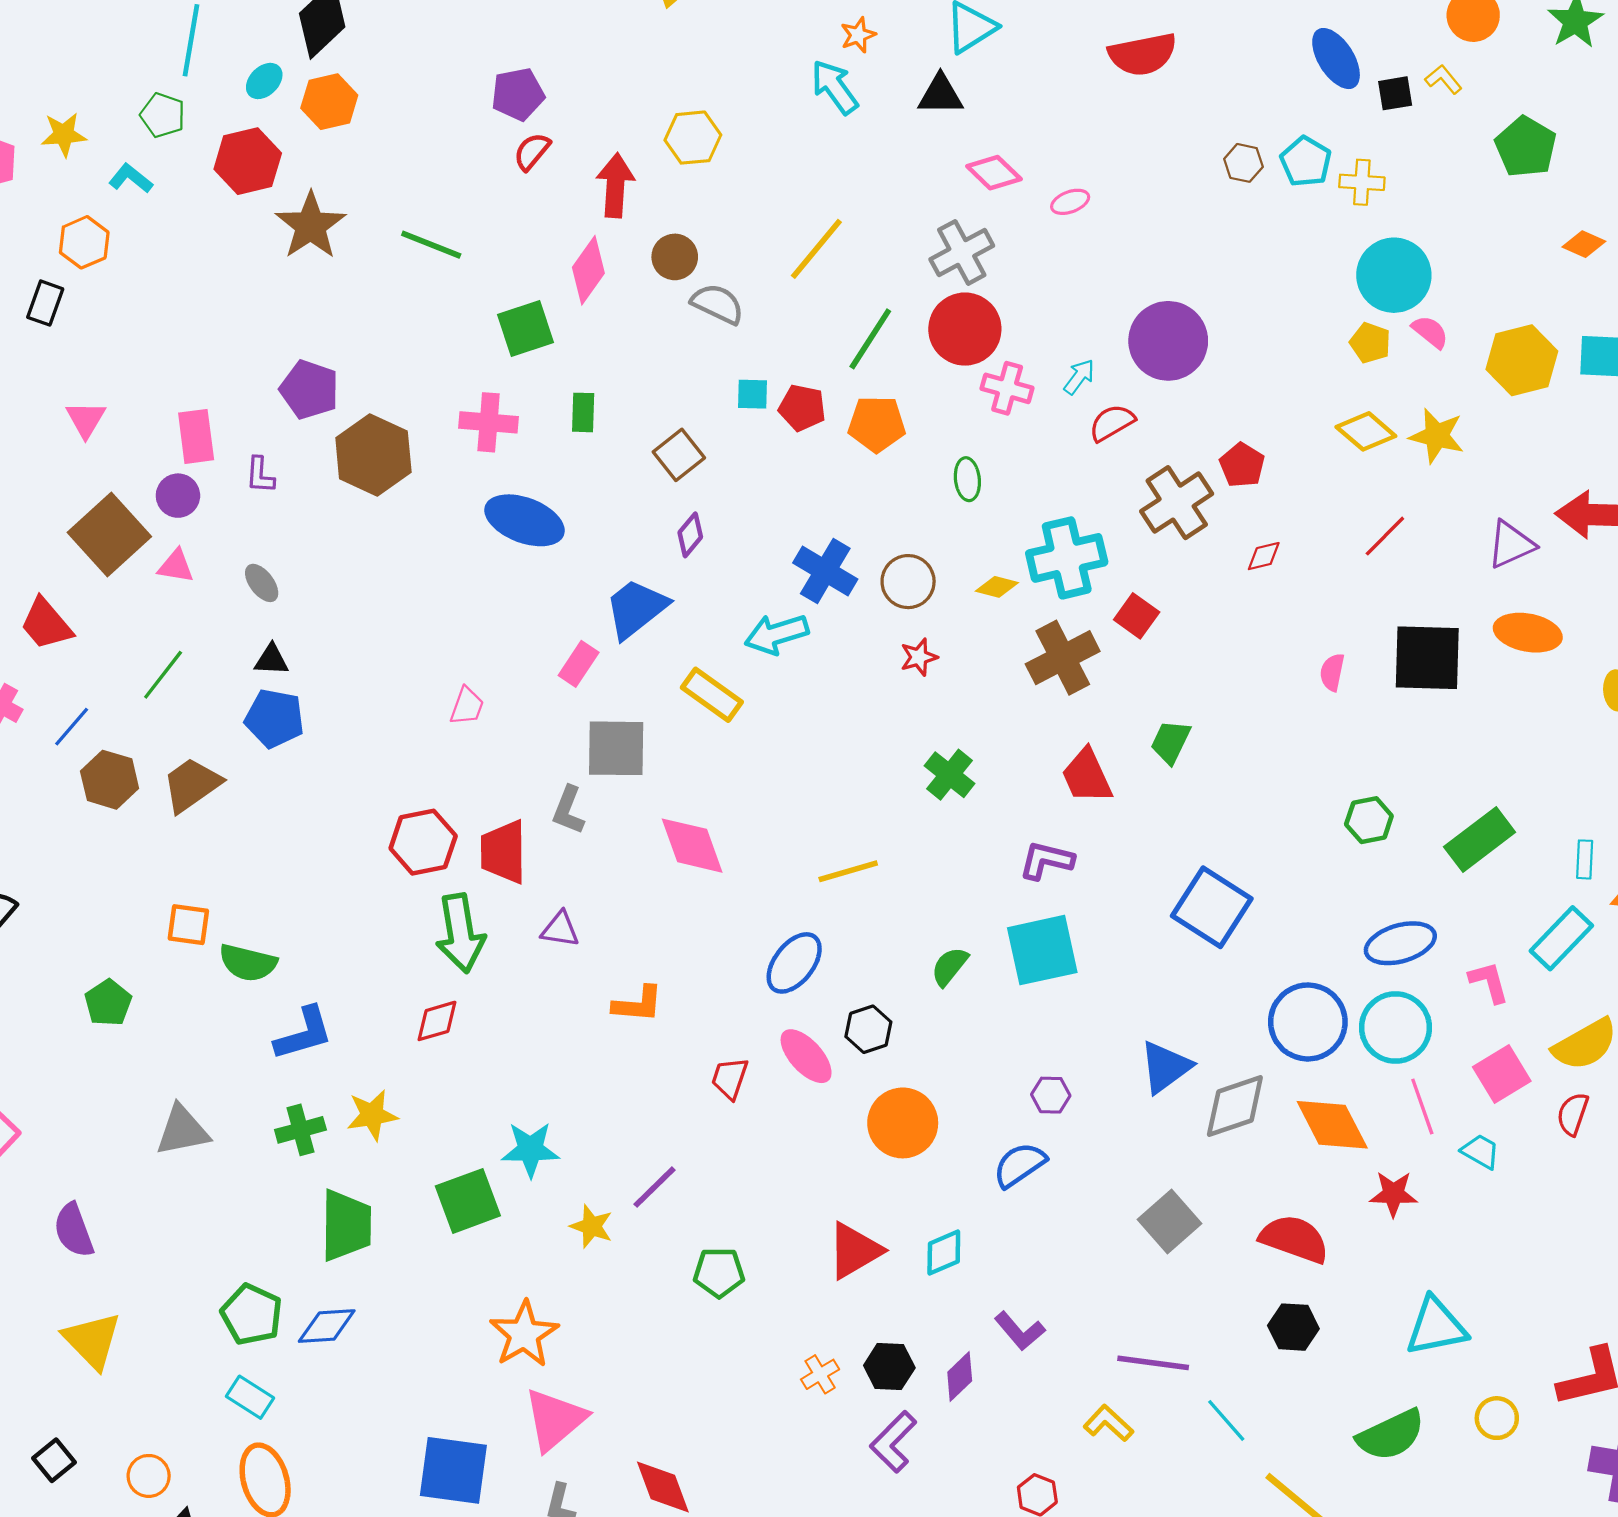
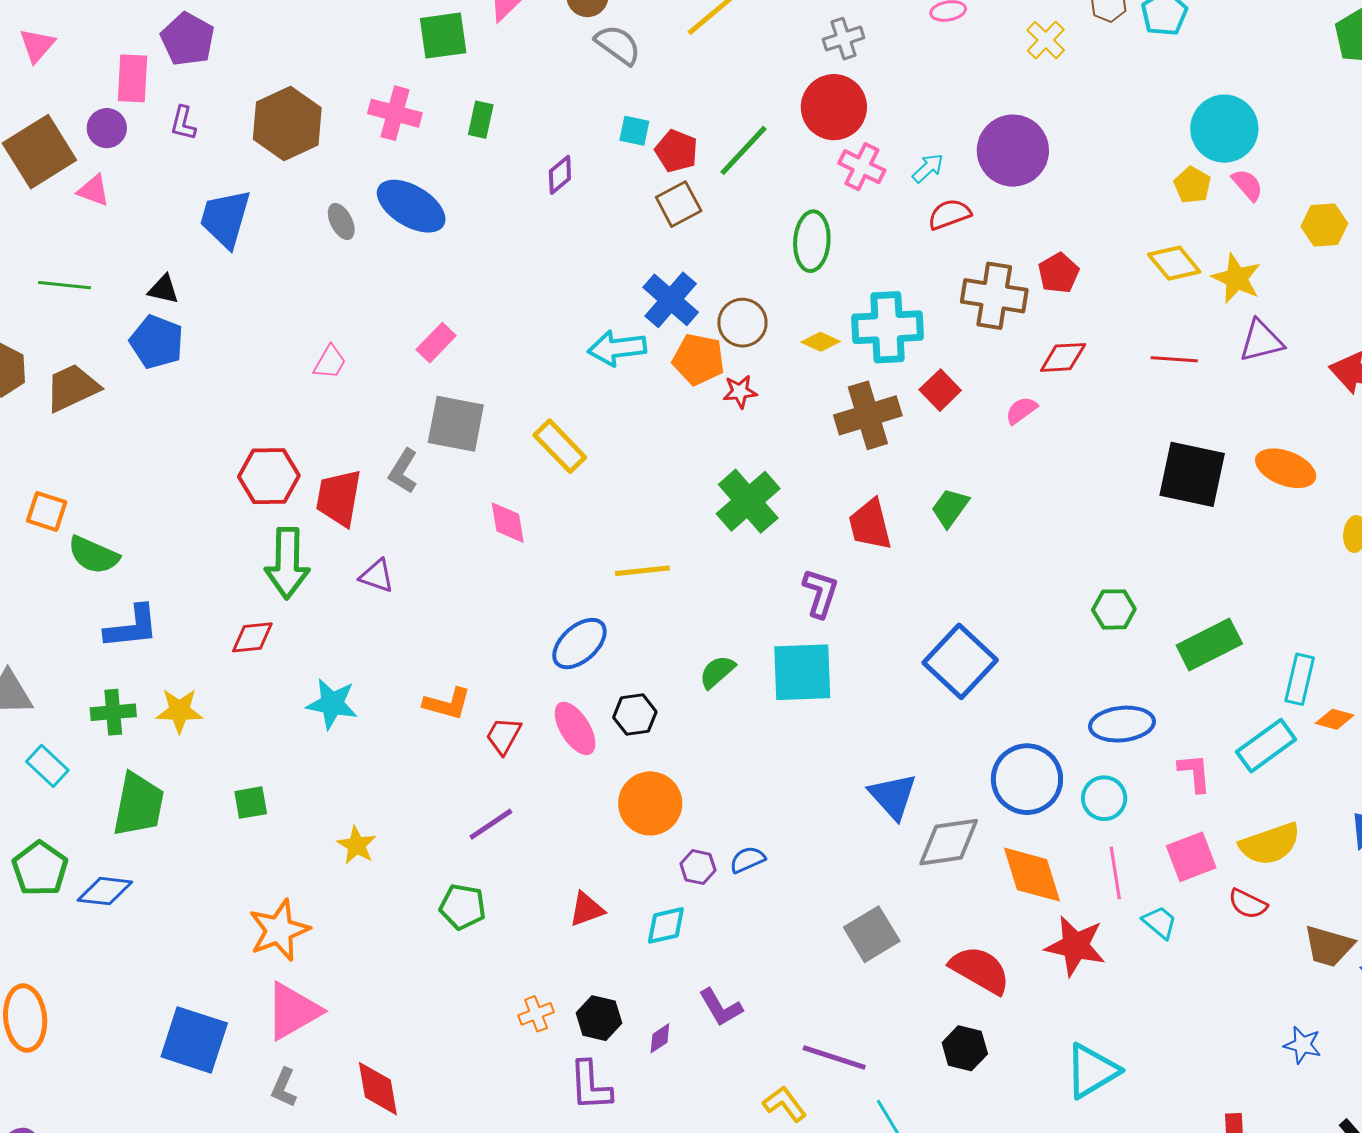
yellow cross: (1362, 182) -> (1046, 40), moved, turned 30
gray cross: (962, 252) -> (844, 39), size x0.7
green line: (870, 339) -> (744, 150), moved
yellow hexagon: (1522, 360) -> (1324, 225), size x0.7
purple pentagon: (309, 390) -> (188, 39), moved
orange pentagon: (877, 424) -> (699, 359), moved
brown square: (679, 455) -> (679, 204), moved
green ellipse: (967, 479) -> (812, 241), size x1.5
brown cross: (1177, 503) -> (994, 296), turned 32
purple diamond: (690, 535) -> (560, 175), moved
red line: (1385, 536) -> (1174, 359), turned 39
purple triangle: (1511, 544) -> (1261, 341), moved
red diamond: (1264, 556) -> (1063, 357), size x1.4
gray ellipse: (262, 583) -> (341, 221), moved
blue trapezoid: (636, 609) -> (225, 218), moved, turned -46
pink semicircle: (1332, 672) -> (1021, 410), moved, turned 32
green line: (163, 675) -> (65, 285), turned 48
yellow rectangle: (712, 695) -> (560, 446), moved
green cross: (950, 775) -> (748, 501), size x1.4
pink diamond: (692, 846) -> (508, 523), size x0.7
cyan rectangle: (1585, 859) -> (1300, 679), size x1.4
purple L-shape: (1046, 860) -> (820, 593), turned 84
orange L-shape: (638, 1004) -> (447, 704), moved
cyan circle: (1396, 1027) -> (1104, 798), size x0.7
blue triangle: (1165, 1067) -> (893, 796), turned -46
purple hexagon: (1051, 1095) -> (698, 867), moved
red semicircle: (1573, 1114) -> (1248, 904), turned -93
cyan star: (530, 1149) -> (332, 704), moved
blue semicircle: (1020, 1165) -> (747, 860), size x0.7
purple line: (655, 1187) -> (491, 824), moved
red star: (1393, 1194) -> (1075, 946), size x1.4
green square: (468, 1201) -> (251, 803), size x0.6
red triangle: (854, 1251) -> (587, 909), size x0.7
cyan triangle: (1436, 1327) -> (1092, 1071), turned -30
purple diamond: (960, 1377) -> (660, 1038), size x0.7
cyan rectangle: (250, 1397) -> (47, 766), moved
purple L-shape: (893, 1442) -> (590, 1086), turned -58

